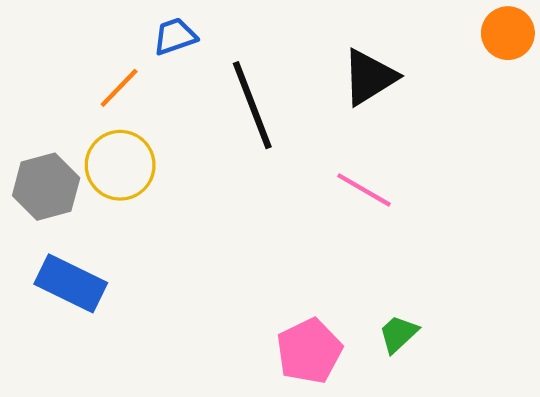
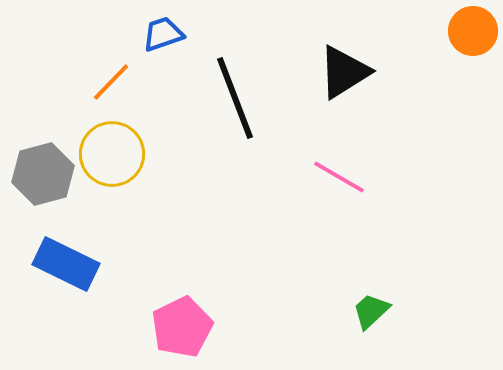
pink pentagon: (309, 351) -> (182, 327), moved

